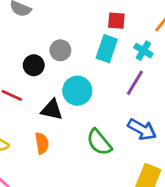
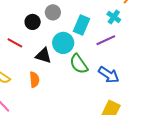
cyan rectangle: (107, 49) -> (82, 25), moved
purple line: (135, 83) -> (106, 40), turned 30
green semicircle: (99, 142) -> (79, 64), moved

